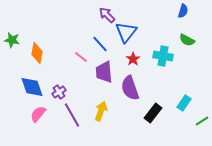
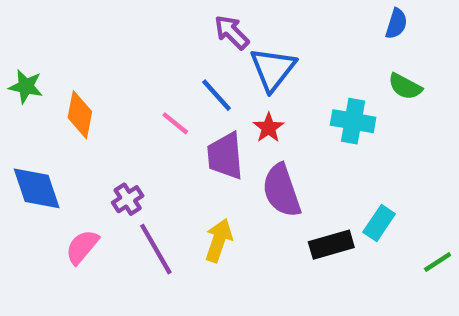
red star: (133, 59) -> (269, 128), moved
blue diamond: (32, 87) -> (37, 188), moved
cyan rectangle: (184, 103) -> (379, 223), moved
black rectangle: (153, 113) -> (331, 245), turned 36

